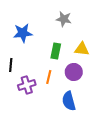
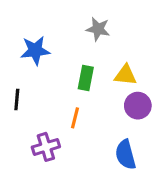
purple circle: (74, 72) -> (138, 106), moved
purple cross: (27, 85) -> (46, 147), moved
blue semicircle: (69, 101) -> (126, 155), moved

